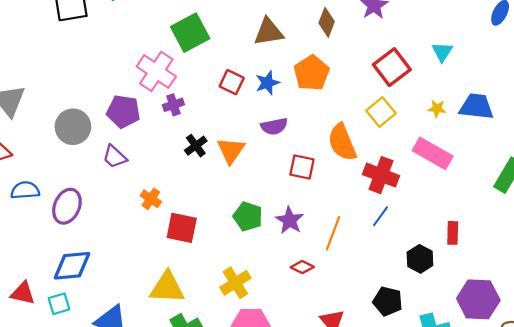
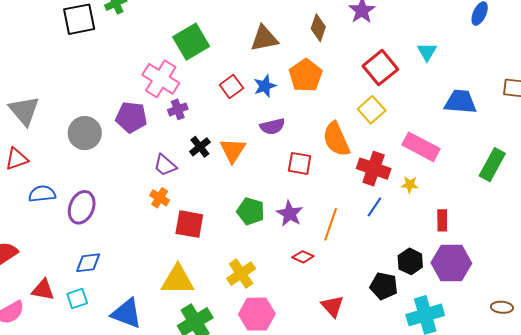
red square: (232, 82) -> (231, 87), turned 30
yellow star: (437, 109) -> (410, 185), moved
purple trapezoid: (115, 157) -> (165, 165), moved
black hexagon: (420, 259) -> (410, 261), moved
blue diamond: (72, 266) -> (88, 263), size x0.7
purple hexagon: (478, 299) -> (451, 263), moved

